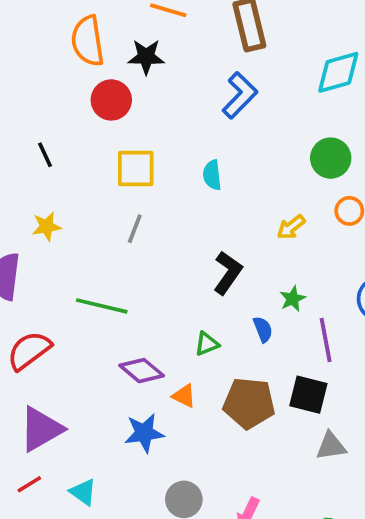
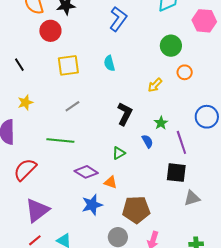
gray line: (135, 229) -> (72, 106), moved, turned 42
brown pentagon: (249, 403) -> (136, 210), moved

